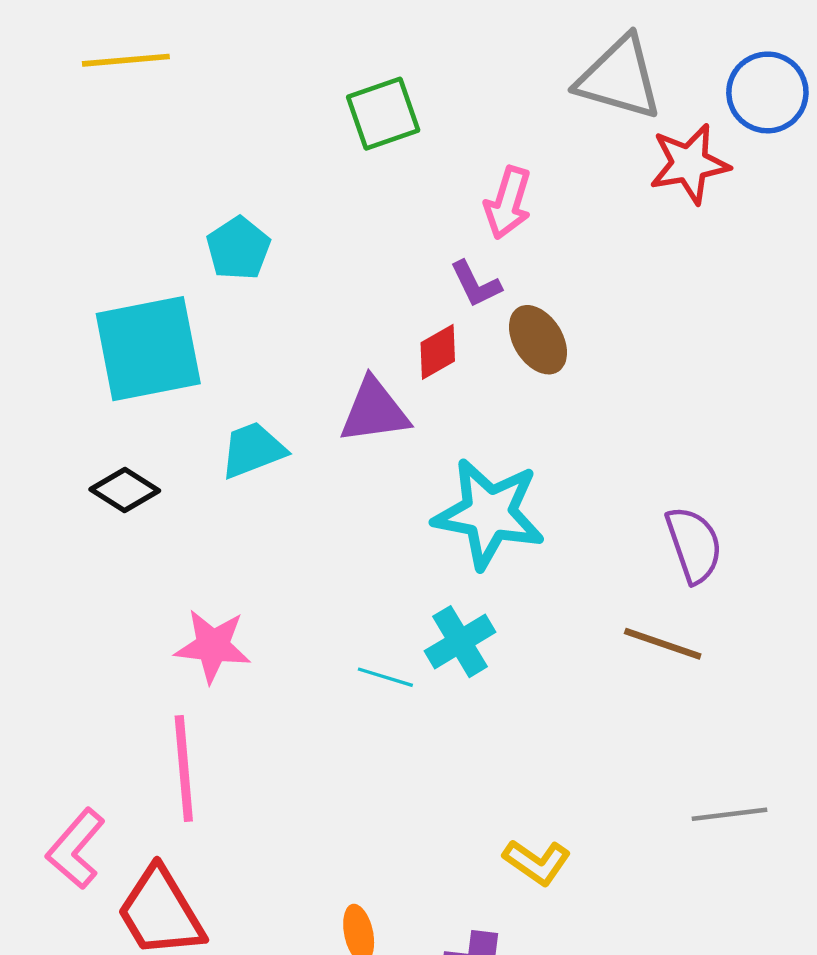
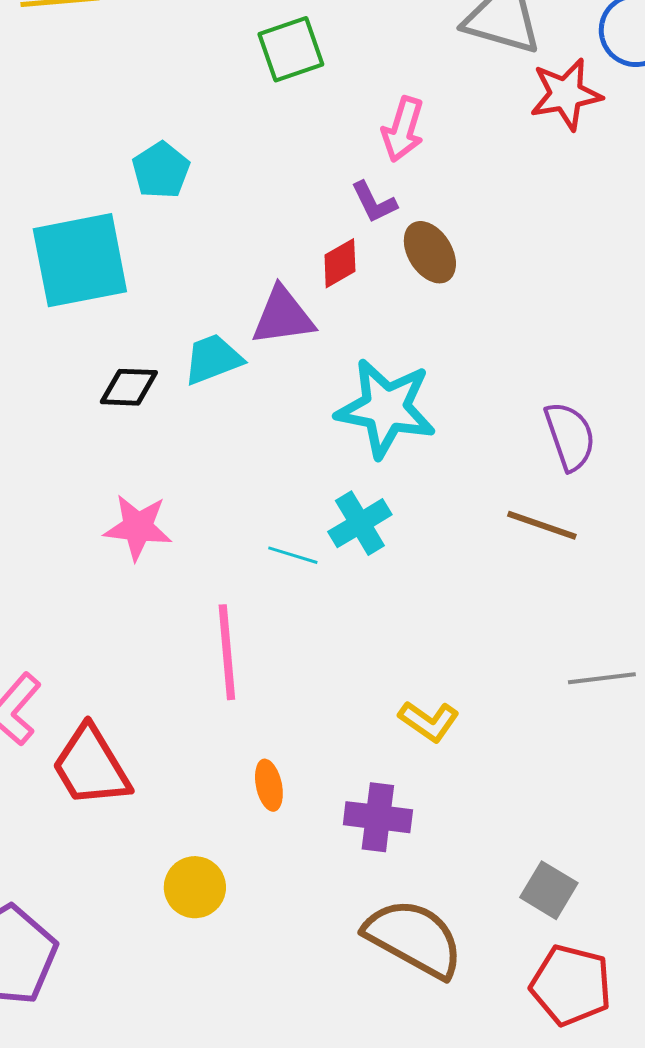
cyan trapezoid: (253, 450) -> (213, 359), moved
black diamond: (125, 490) -> (129, 387), moved, turned -30
pink line: (184, 769) -> (227, 652), moved

